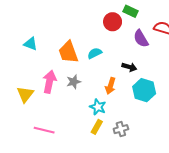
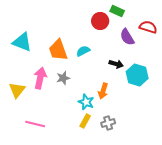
cyan triangle: (30, 44) -> (22, 42), size x1.5
orange arrow: (110, 86) -> (103, 91), moved
cyan hexagon: (144, 90) -> (137, 75), moved

